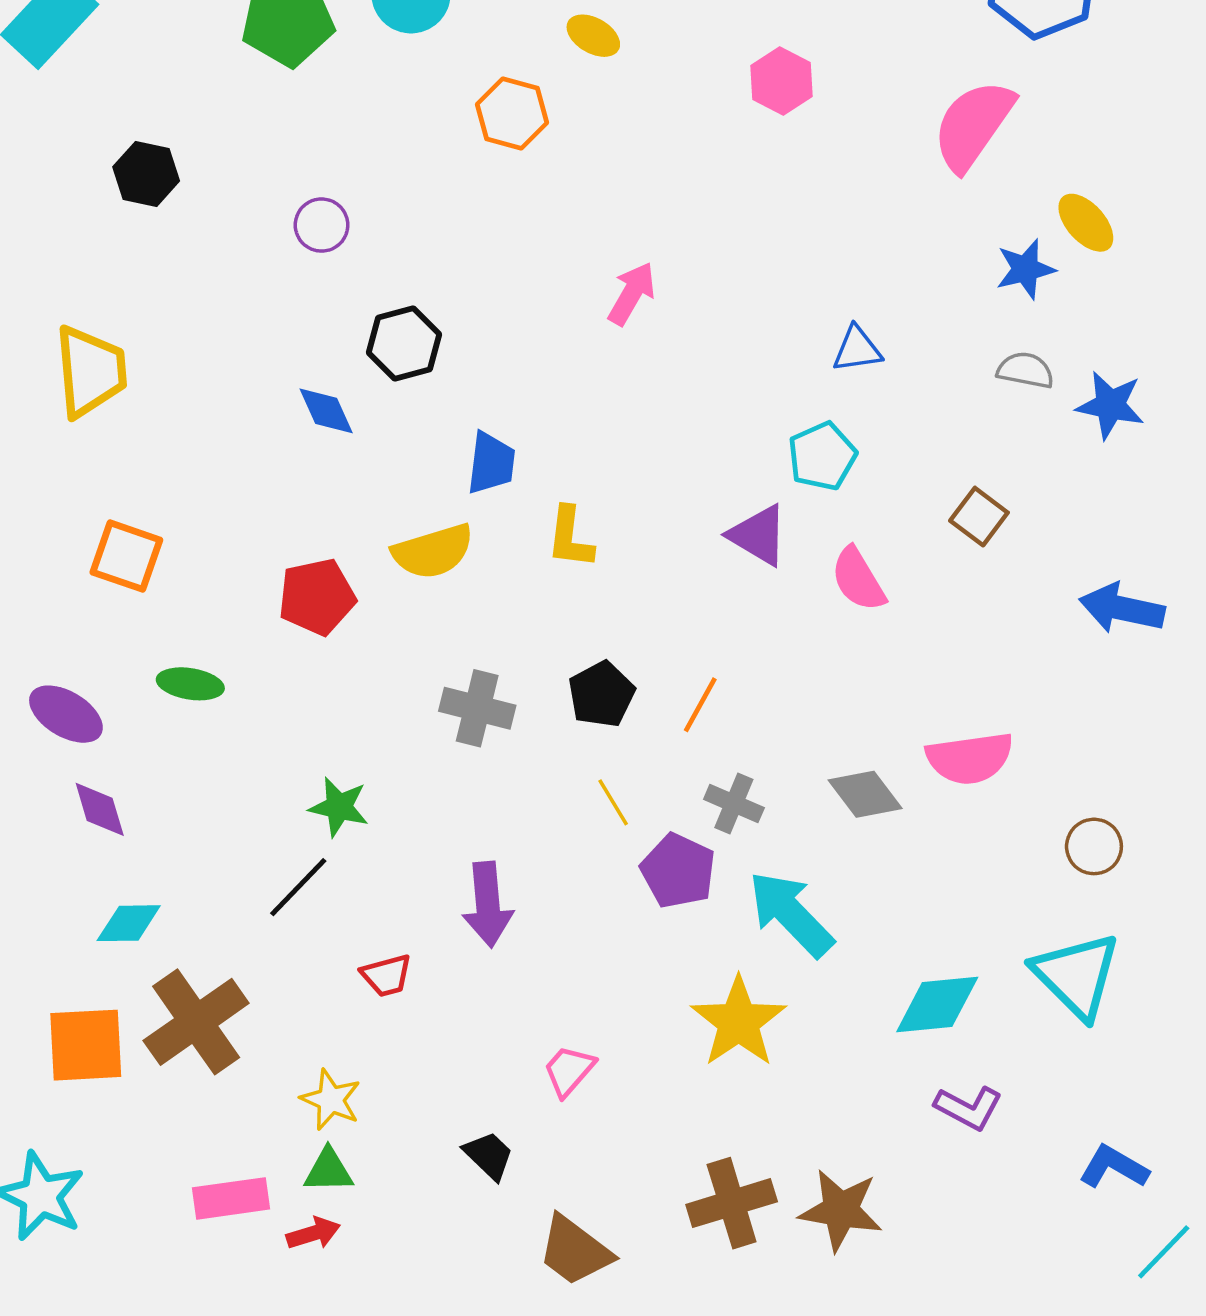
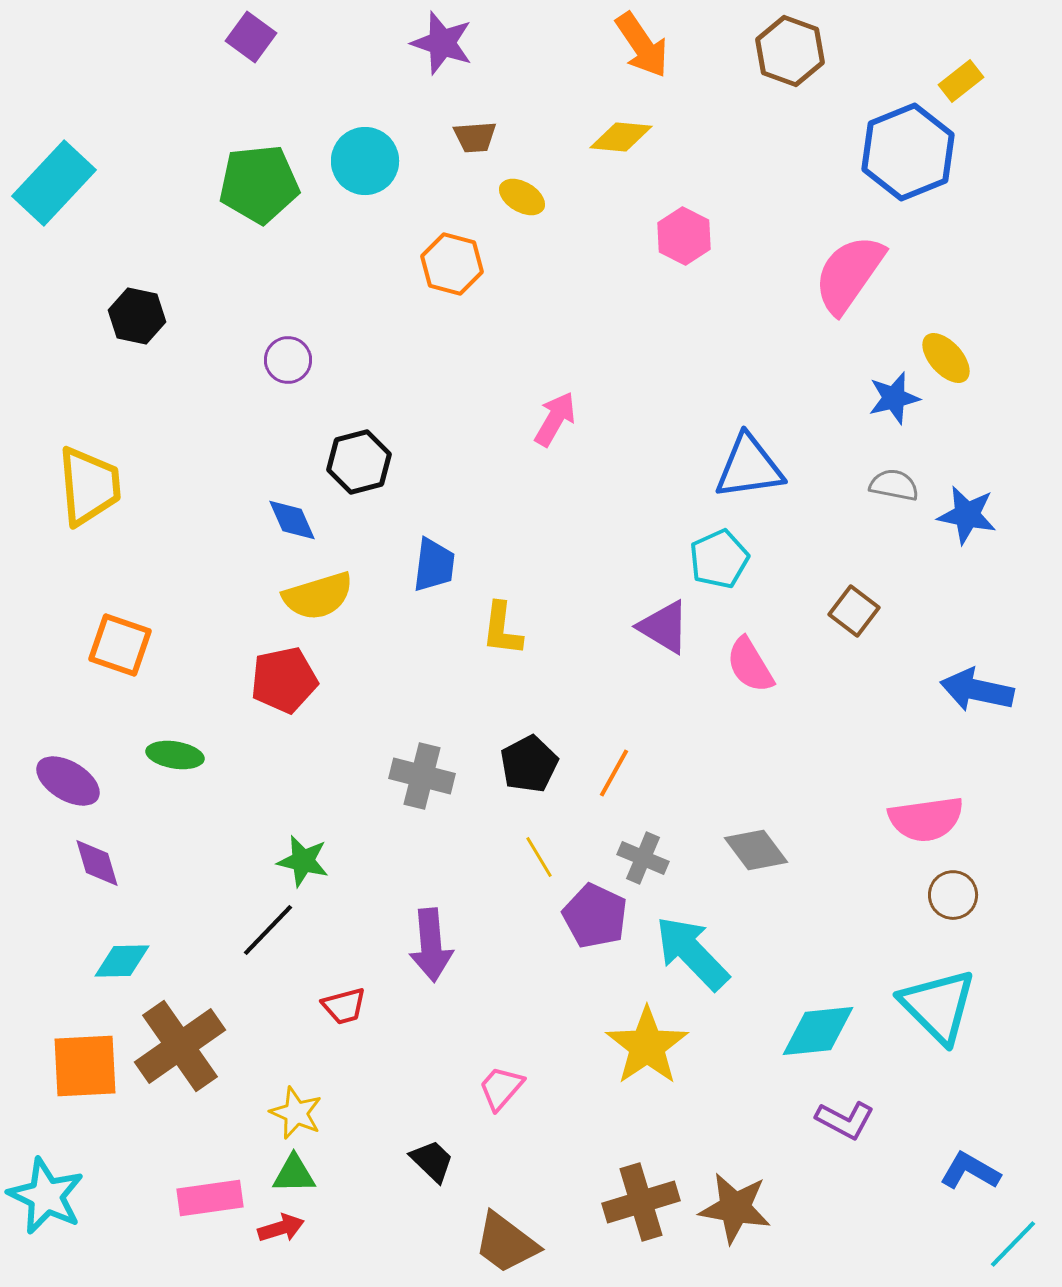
blue triangle: (857, 349) -> (749, 467), size x1.6
yellow semicircle: (433, 551) -> (318, 596), moved
pink semicircle: (970, 758) -> (926, 819), moved

